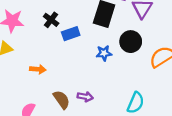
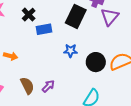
black circle: (131, 42) -> (96, 62), moved
purple arrow: (85, 97) -> (48, 86), turned -64

